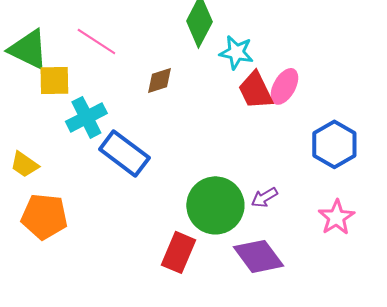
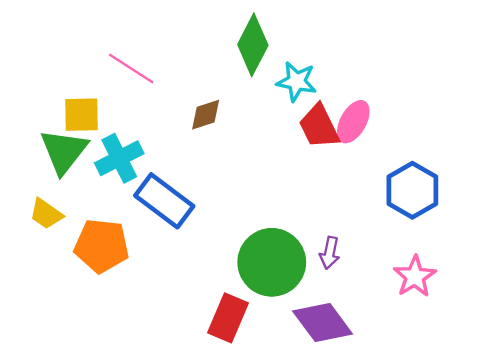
green triangle: (28, 49) -> (64, 151), moved, turned 42
purple arrow: (264, 197) -> (330, 253), turned -48
orange pentagon: (44, 216) -> (102, 246), moved

